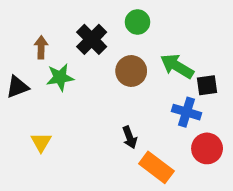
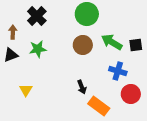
green circle: (137, 22) -> (87, 14), size x1.5
black cross: (92, 39) -> (37, 16), moved
brown arrow: (41, 47) -> (13, 32), moved
black square: (207, 85) -> (136, 45), moved

